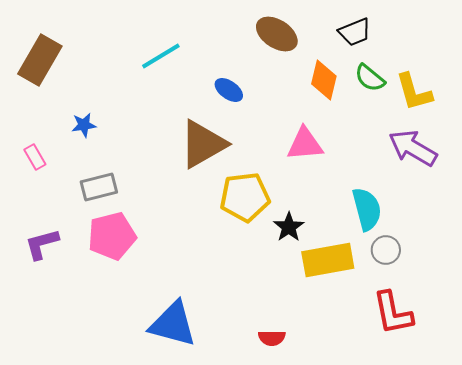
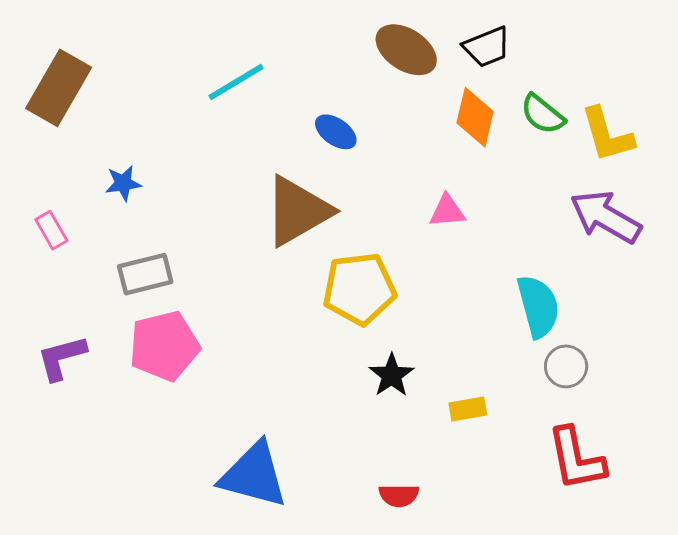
black trapezoid: (355, 32) -> (487, 47), moved
pink triangle: (305, 144) -> (447, 211), size x0.7
black star: (289, 227) -> (392, 375), moved
yellow rectangle: (328, 260) -> (468, 409), moved, size x0.5

